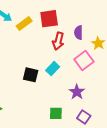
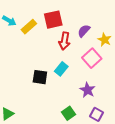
purple semicircle: (78, 33) -> (84, 31), turned 48
green square: (56, 113) -> (69, 113), turned -32

